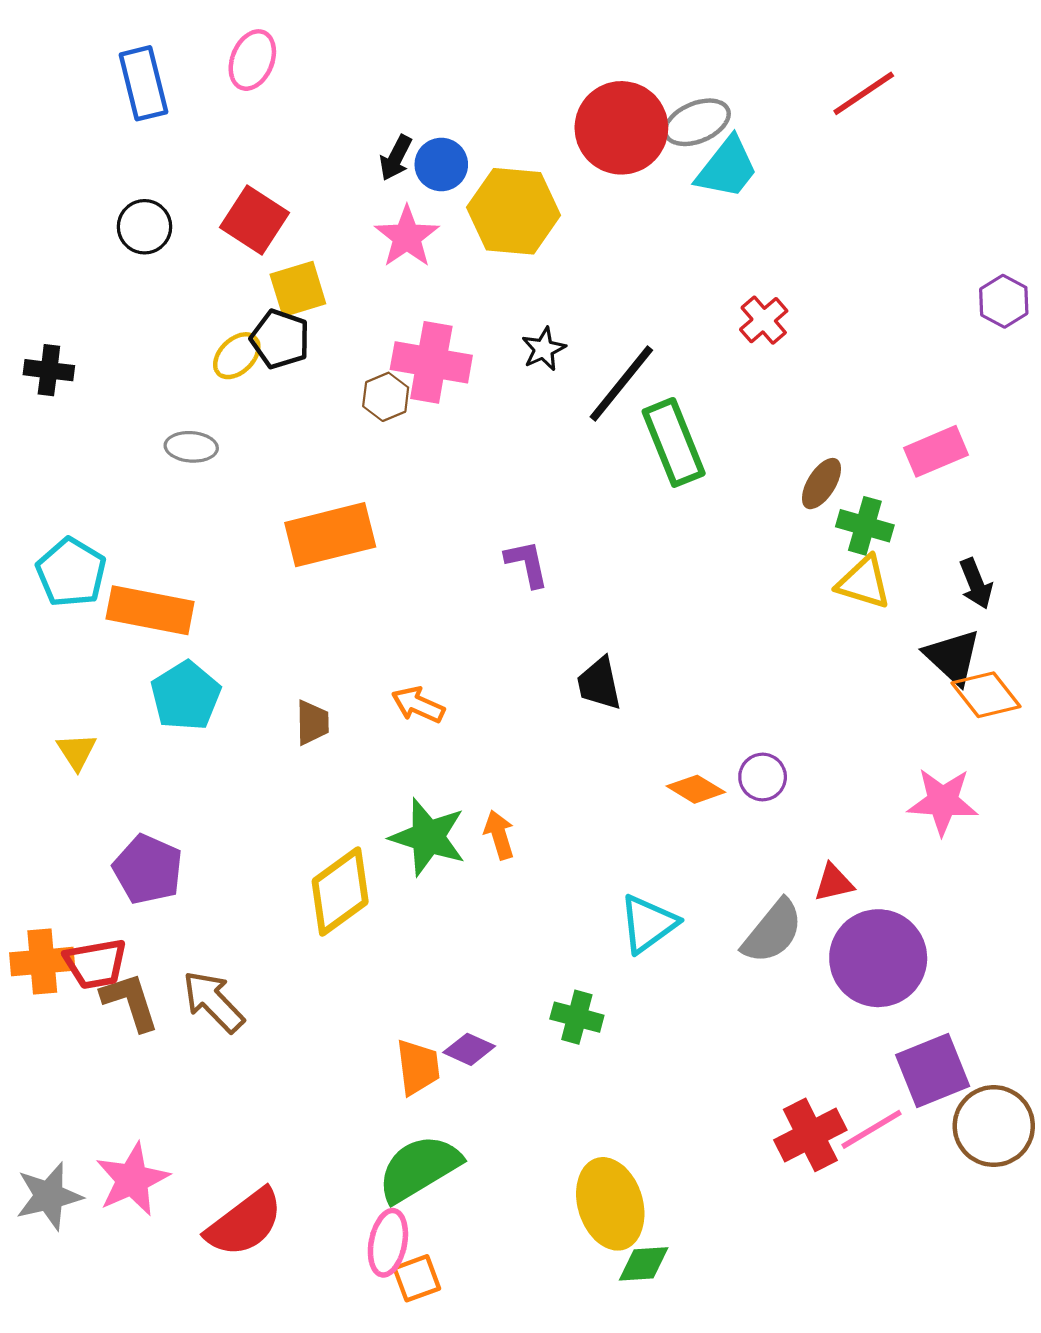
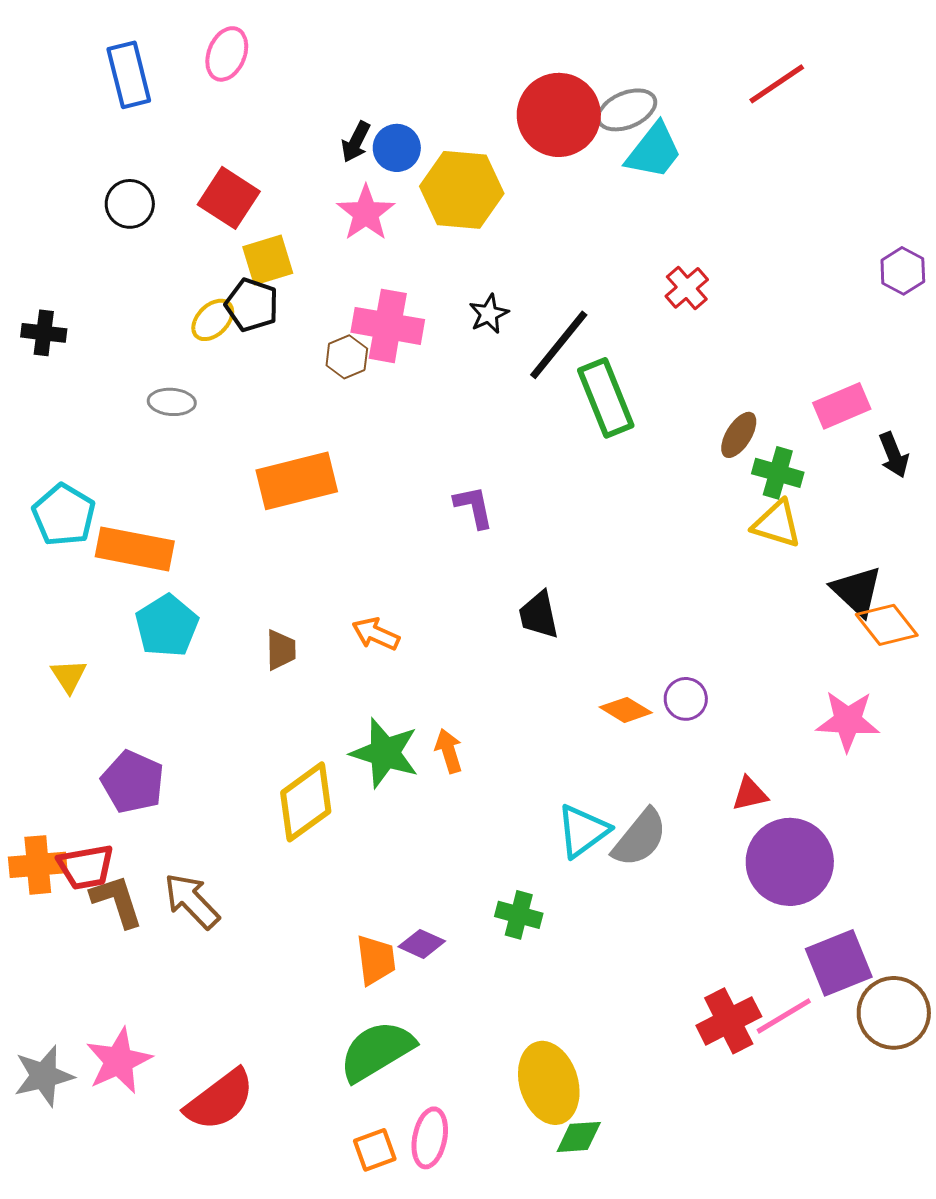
black arrow: (976, 584) -> (894, 455), moved
gray semicircle: (773, 932) -> (640, 838), moved
pink ellipse: (388, 1243) -> (430, 1138), moved

